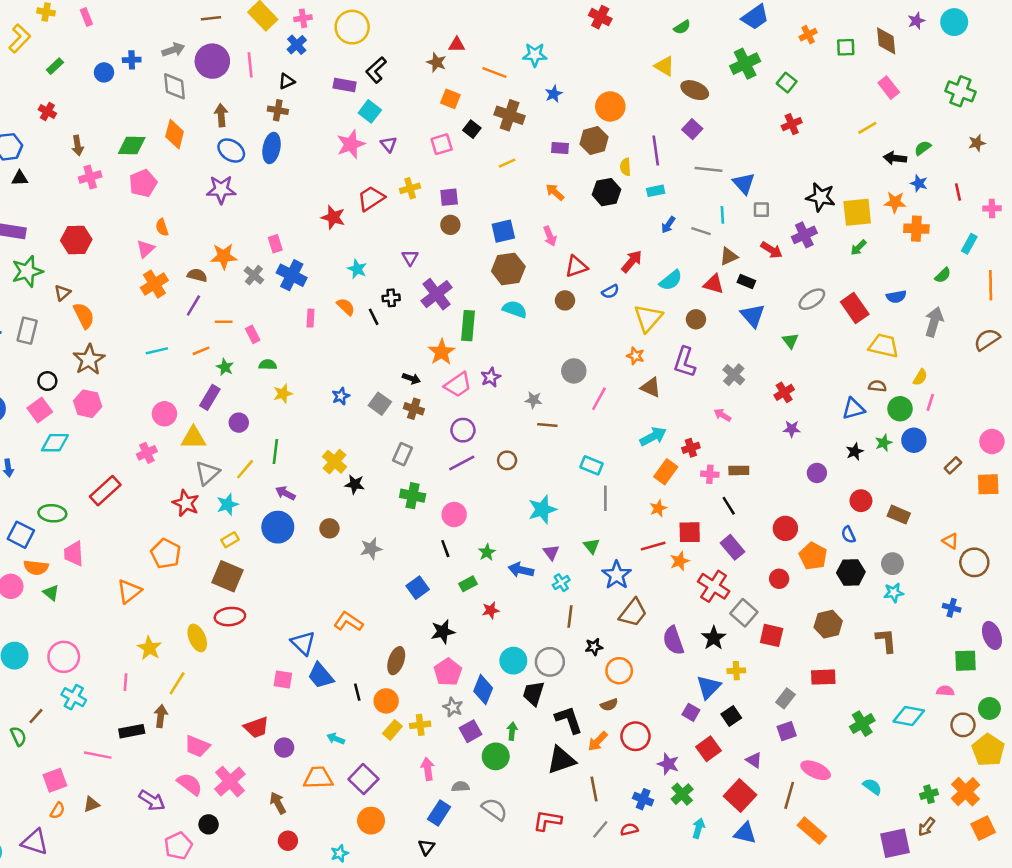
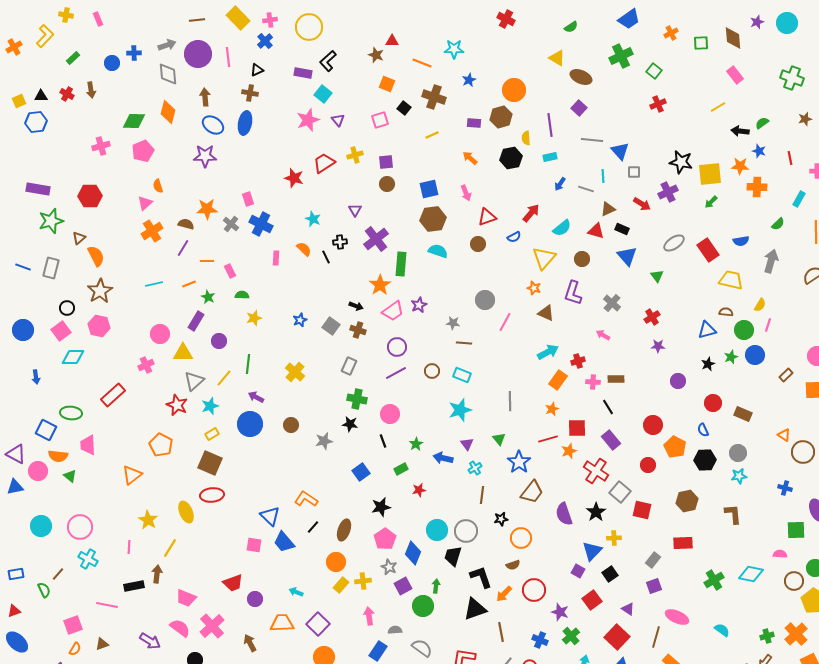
brown arrow: (78, 145) -> (91, 90), moved
black triangle: (20, 178) -> (41, 96), moved
cyan rectangle: (591, 465) -> (462, 375), moved
black star: (355, 484) -> (350, 424), moved
black line: (357, 692) -> (313, 527), moved, turned 56

